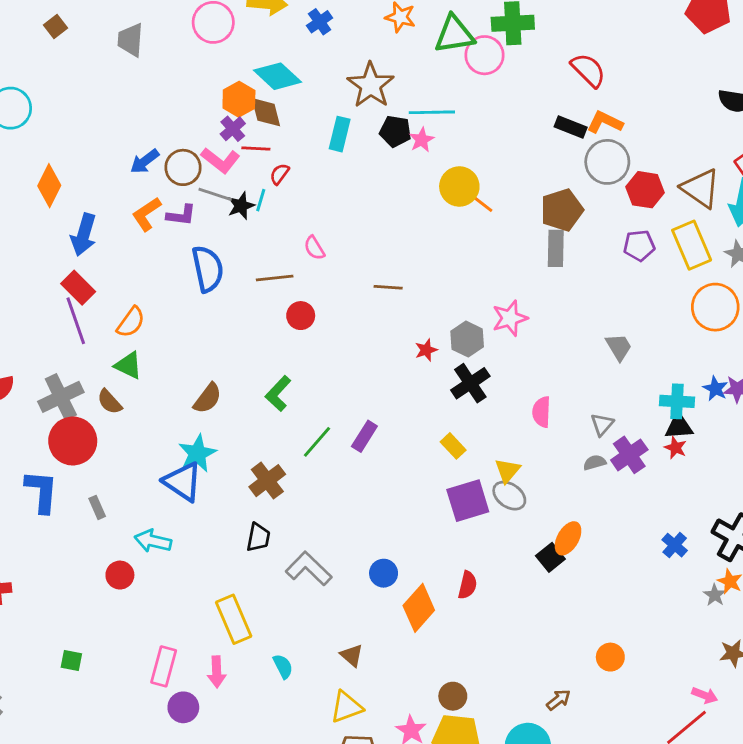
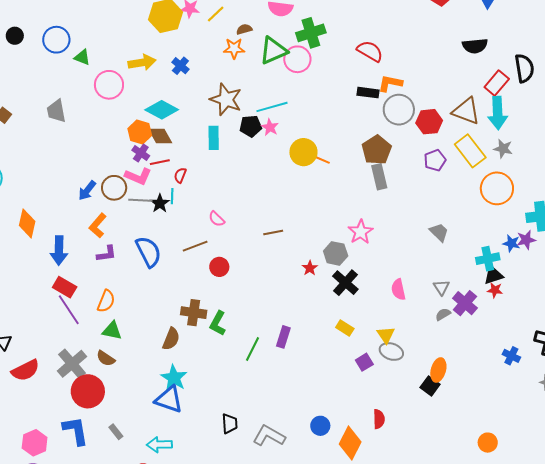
purple L-shape: (181, 215) -> (106, 254), moved
brown cross: (267, 481) -> (194, 313), moved, turned -30
purple square: (468, 501) -> (364, 362), size x0.6

